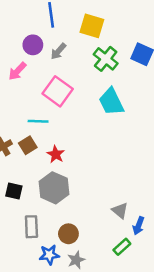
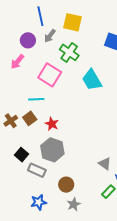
gray arrow: (58, 51) -> (50, 36), moved
green cross: (106, 59) -> (69, 52), moved
black square: (14, 191) -> (21, 155), turned 32
gray rectangle: (31, 227) -> (37, 170), moved, turned -60
blue star: (49, 255) -> (39, 202), moved

